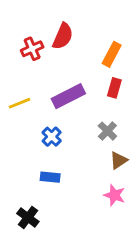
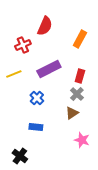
red cross: (32, 49) -> (23, 45), moved
red rectangle: (114, 88) -> (80, 76), moved
brown triangle: (119, 160) -> (72, 113), moved

